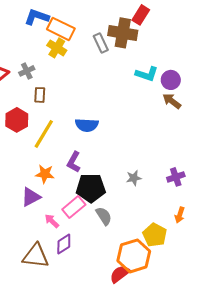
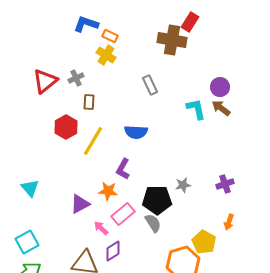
orange rectangle: (61, 29) -> (110, 36), size x0.6
gray rectangle: (101, 43) -> (150, 85), moved
cyan L-shape: (147, 74) -> (196, 109), moved, turned -120
orange star: (45, 174) -> (108, 191), moved
black pentagon: (91, 188) -> (157, 200), moved

